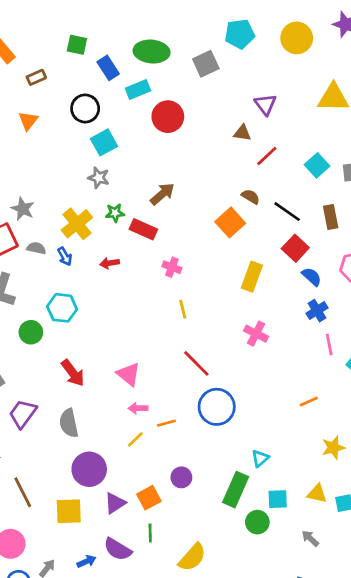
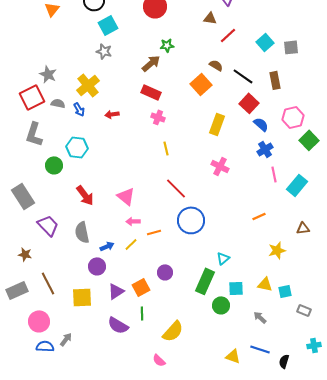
green star: (115, 213) -> (167, 45), moved
red rectangle: (143, 229) -> (151, 92), moved
purple trapezoid: (23, 414) -> (48, 225), turned 100
purple circle: (89, 469) -> (97, 266), size x0.7
blue arrow: (86, 561) -> (107, 246), moved

